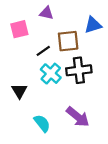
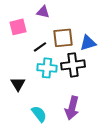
blue triangle: (93, 25) -> (88, 43), moved
cyan cross: (51, 74) -> (47, 68), turned -36
purple arrow: (78, 117) -> (72, 108), turned 65

